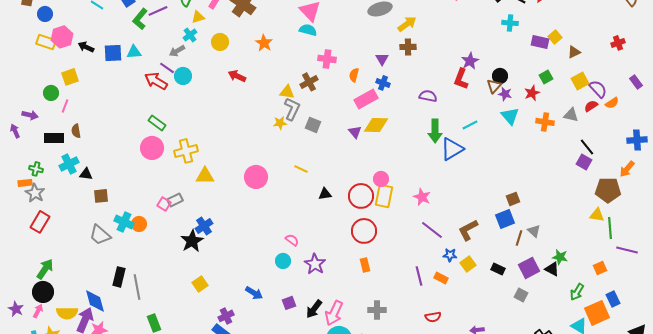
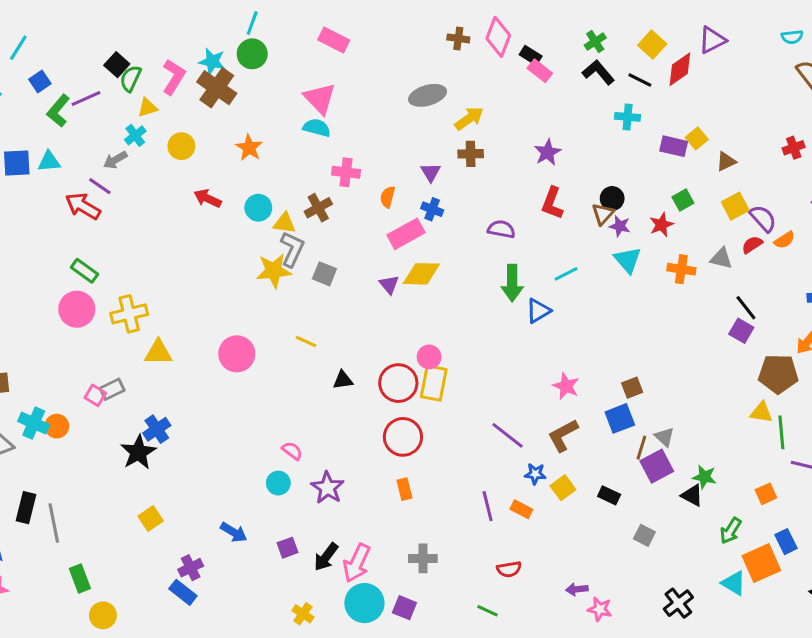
purple star: (470, 61) -> (548, 152), moved
cyan circle: (183, 76) -> (258, 208), moved
yellow star: (280, 123) -> (274, 271), size x1.6
blue triangle: (452, 149) -> (538, 311), size x0.7
pink star: (422, 197) -> (566, 386), moved
purple square: (529, 268) -> (657, 466), moved

